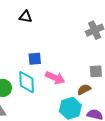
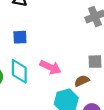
blue square: (35, 59) -> (20, 37), moved

